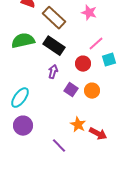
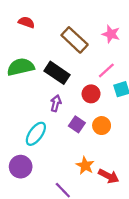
pink star: (89, 13) -> (111, 34), moved
brown rectangle: (54, 18) -> (75, 40), moved
cyan ellipse: (20, 98) -> (36, 134), moved

